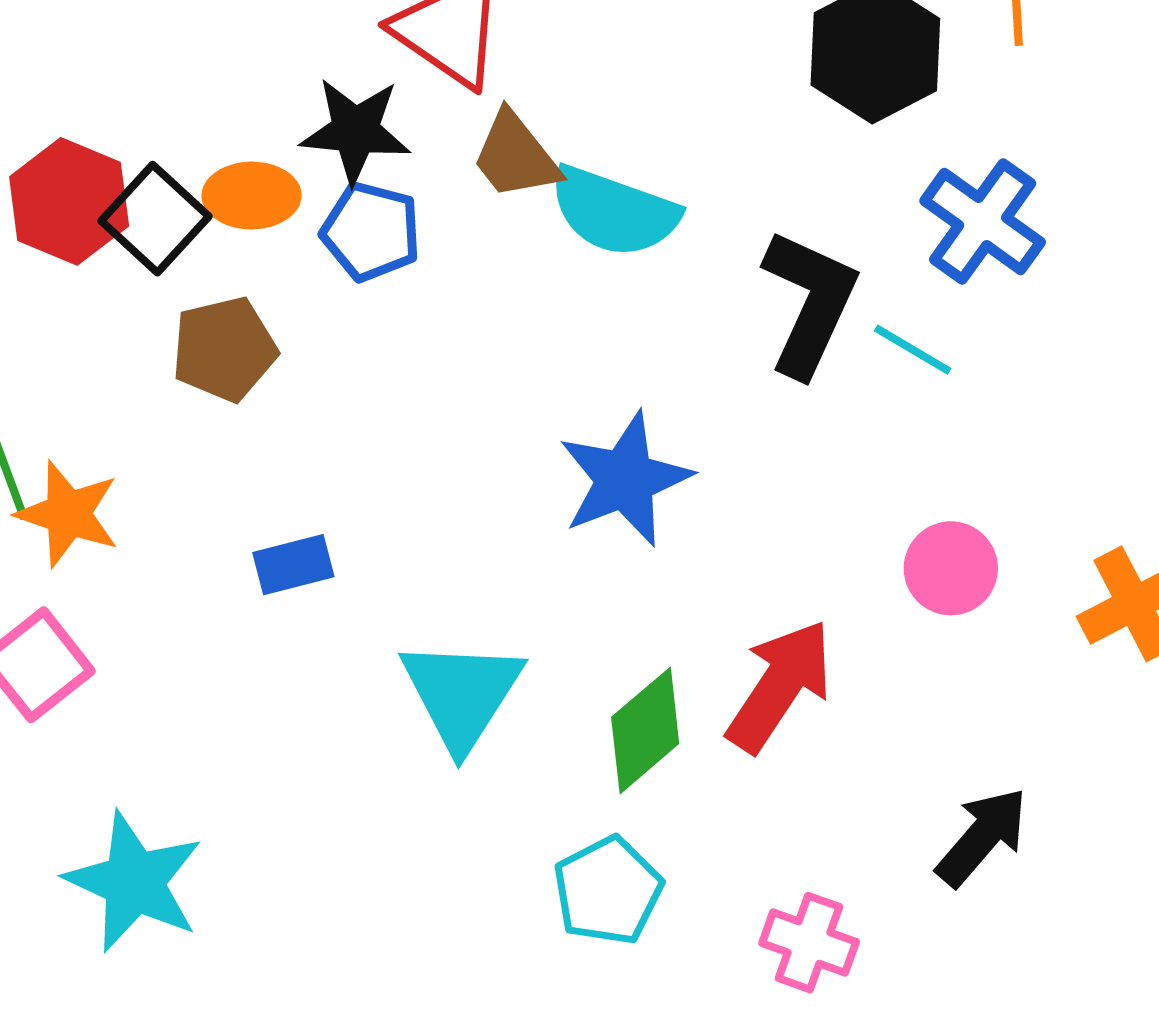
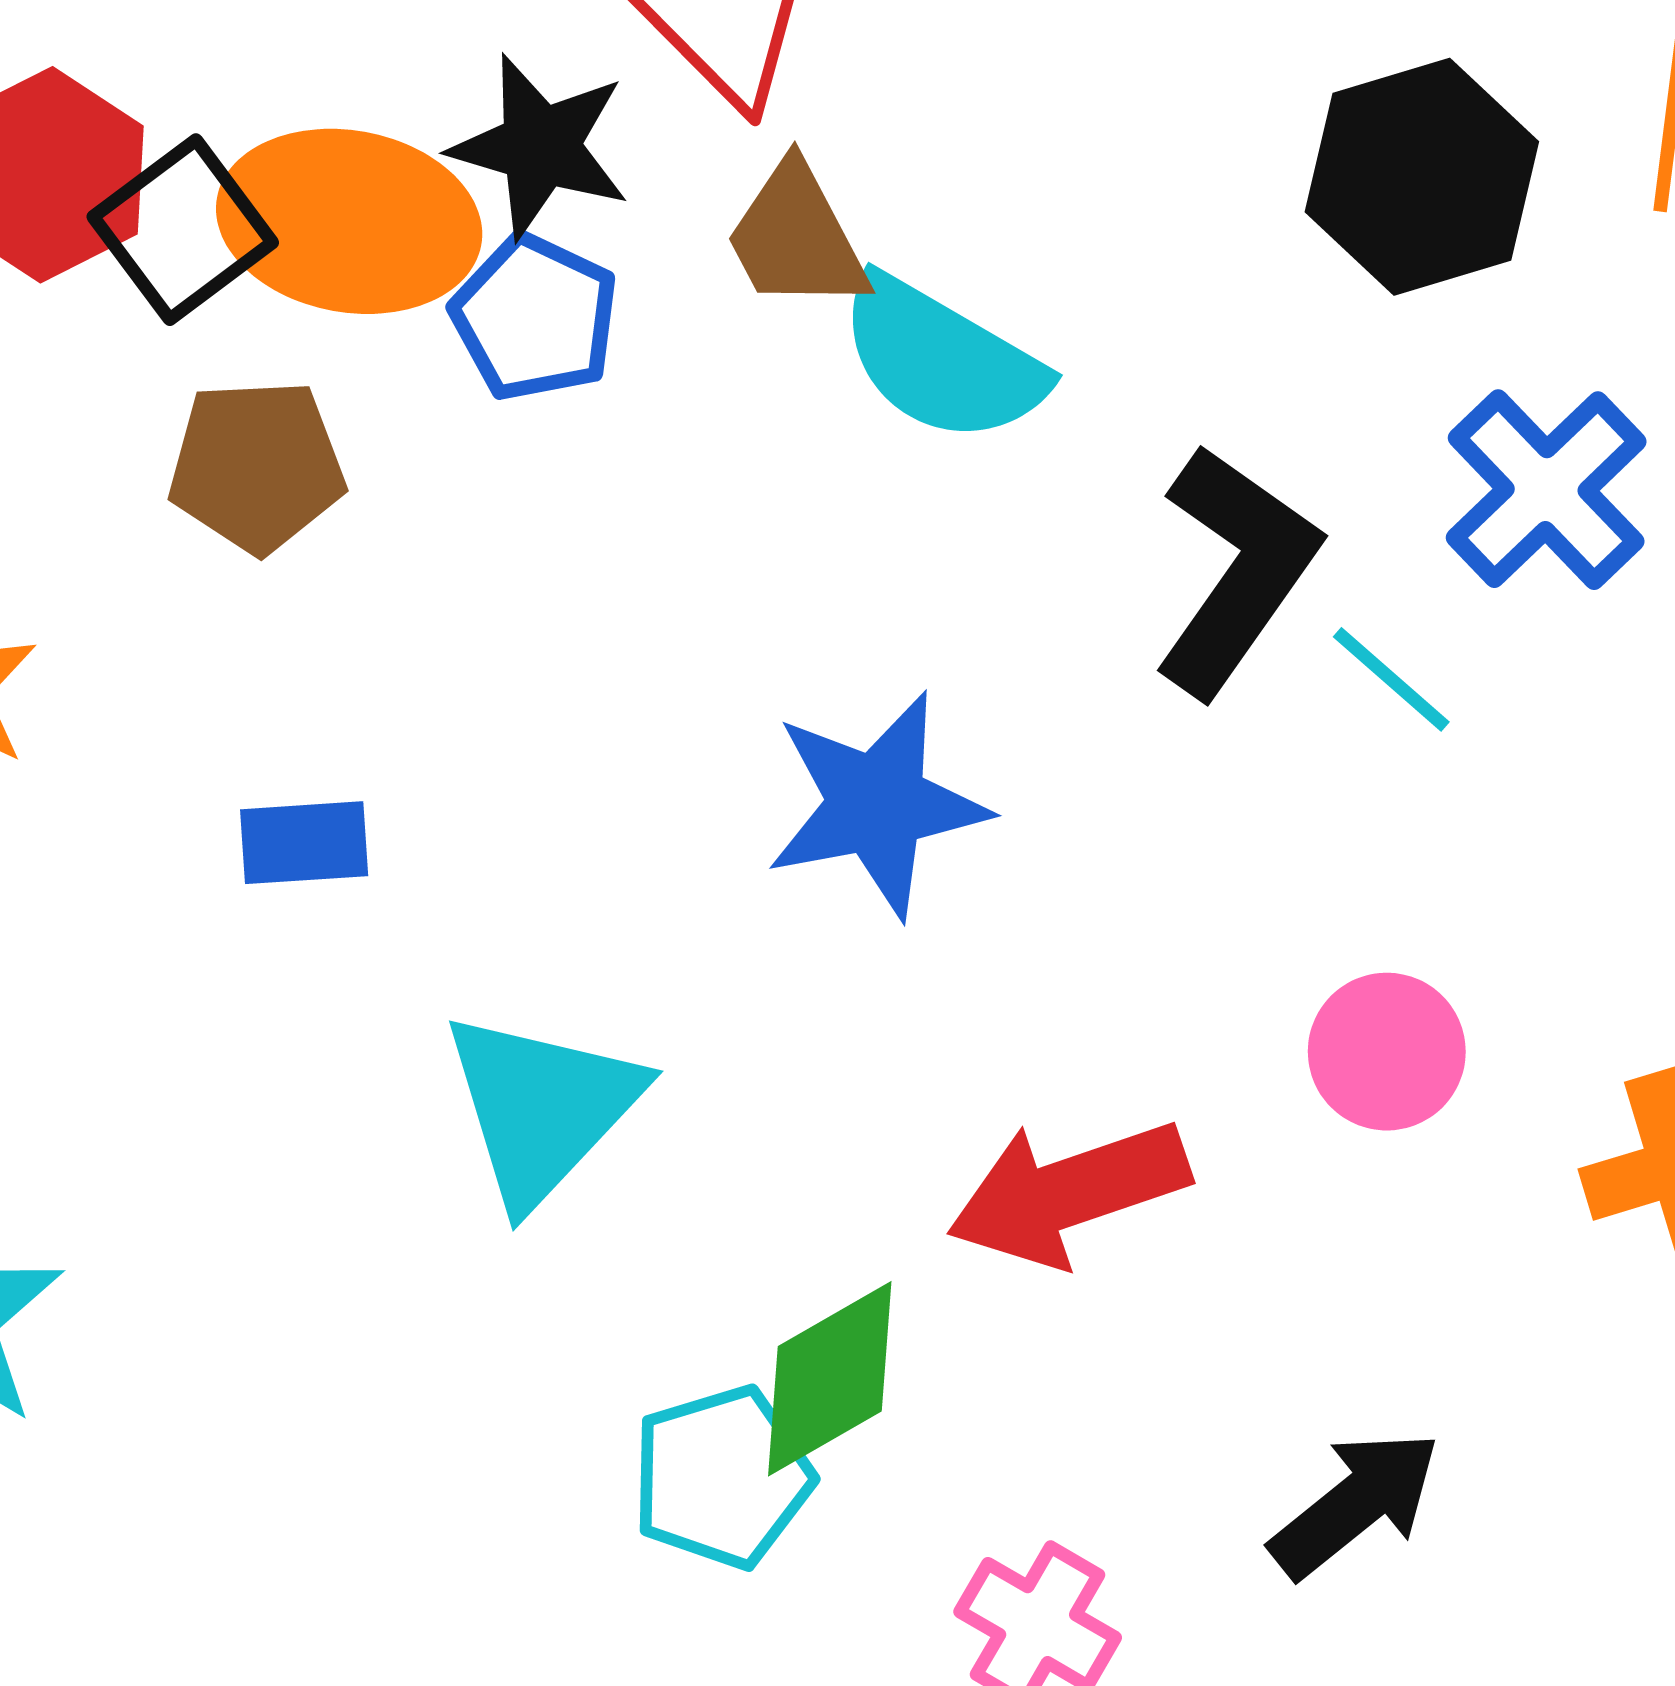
orange ellipse: (252, 196) -> (349, 221), size x1.6
red arrow: (780, 686) -> (1068, 1193), turned -153
green diamond: (645, 730) -> (830, 1379), moved

